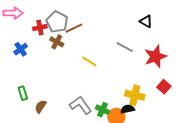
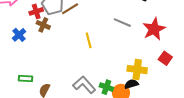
brown cross: (57, 42) -> (43, 25), moved
yellow line: (89, 61) -> (89, 40), turned 49
green rectangle: (23, 93) -> (26, 79), turned -64

